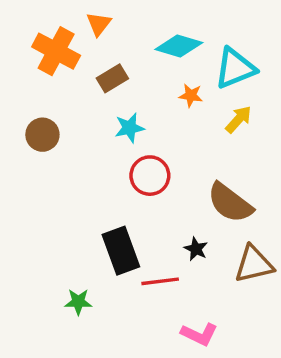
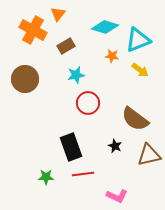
yellow arrow: (239, 119) -> (140, 70), turned 84
brown circle: (42, 135) -> (25, 79), size x1.4
red line: (160, 281) -> (83, 174), moved

